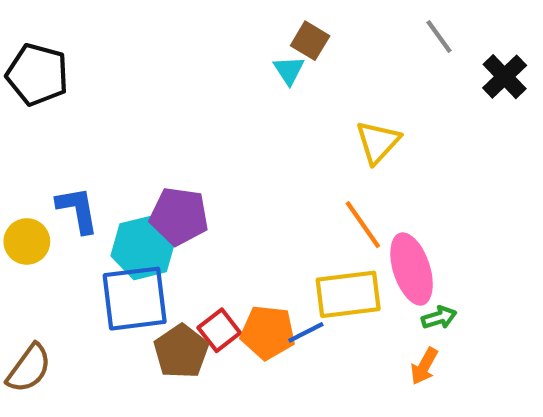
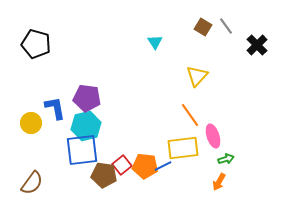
brown square: (310, 41) -> (203, 27), moved
purple pentagon: (179, 216) -> (87, 98), moved
pink ellipse: (412, 269) -> (213, 136), size x0.7
brown pentagon: (181, 351) -> (104, 175), turned -30

